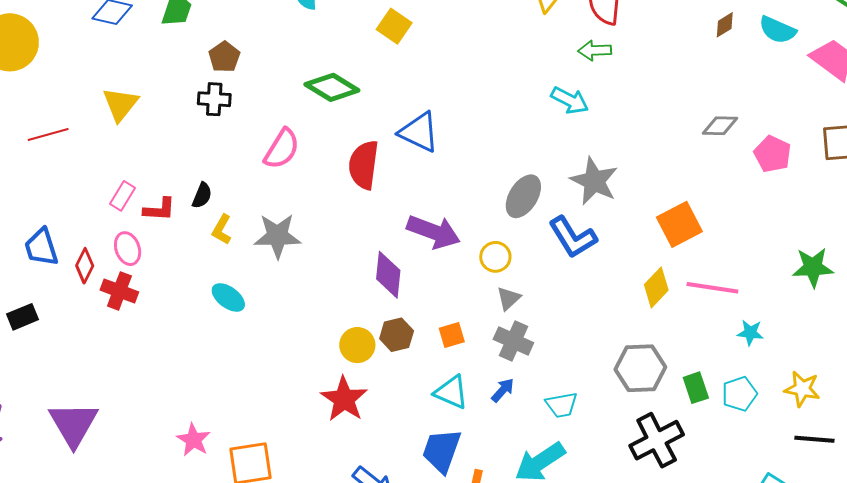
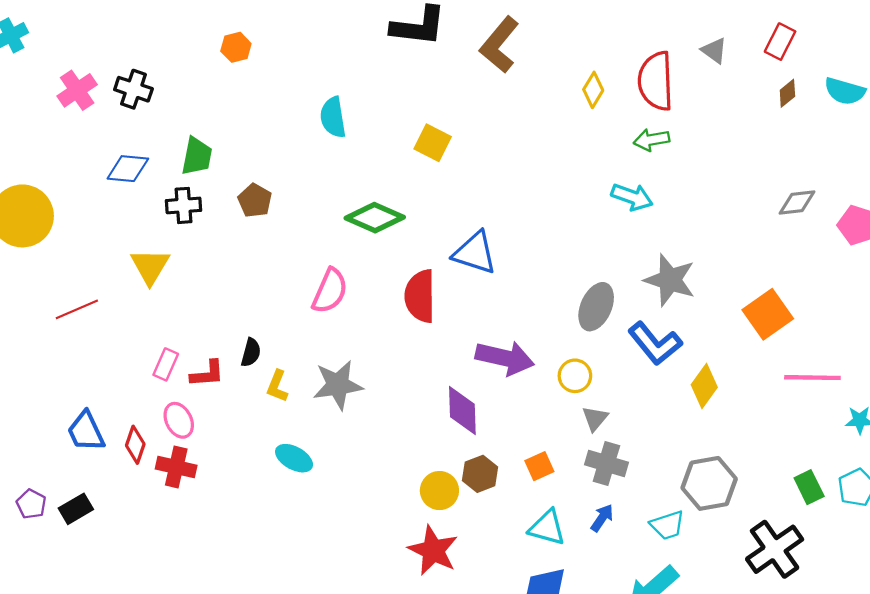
black cross: (214, 99) -> (183, 205), moved
yellow diamond: (656, 287) -> (704, 386), moved
gray hexagon: (640, 368) -> (709, 483), moved

